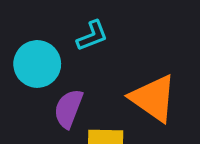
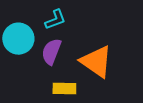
purple semicircle: (68, 109) -> (51, 52), moved

